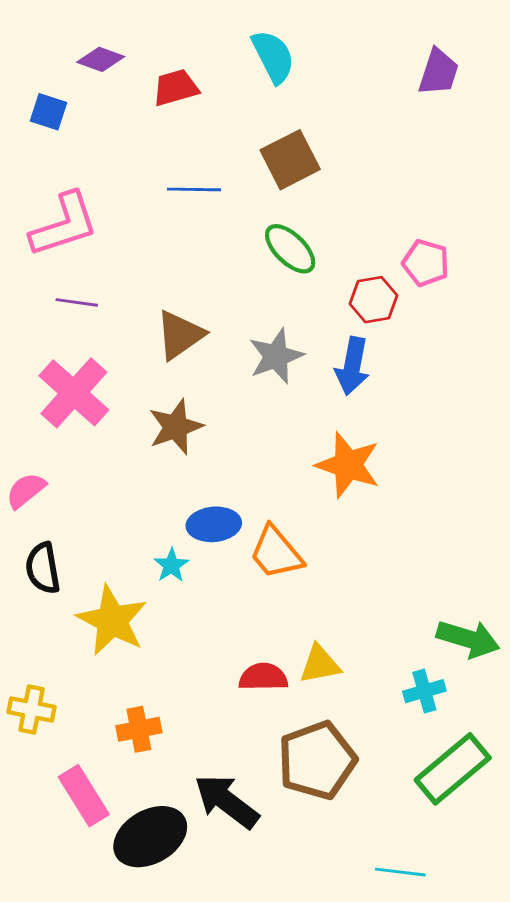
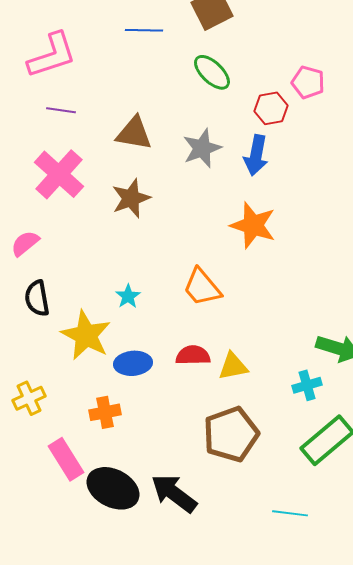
brown triangle: (180, 335) -> (134, 133), turned 45
blue ellipse: (214, 524) -> (133, 363), moved
red semicircle: (263, 677) -> (193, 355), moved
yellow cross: (31, 709) -> (29, 398), turned -36
black arrow: (227, 801) -> (174, 493), moved
black ellipse: (150, 837) -> (113, 488), turned 57

